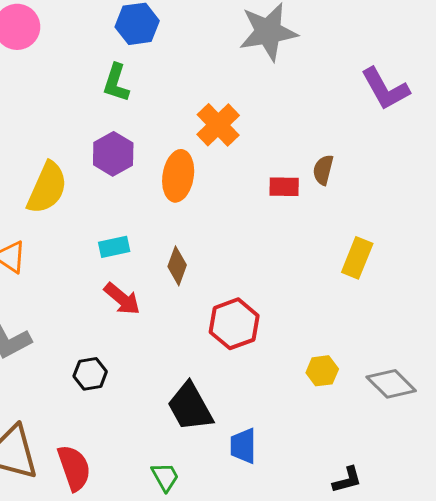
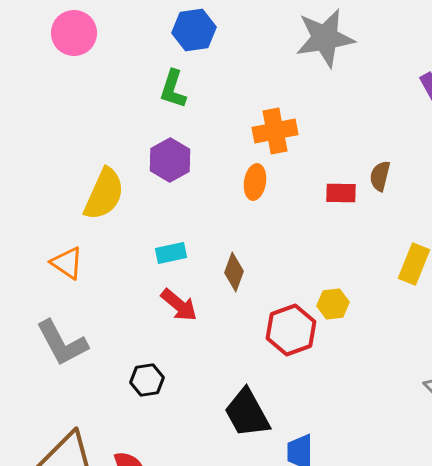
orange cross: (218, 125) -> (275, 131), turned 33
orange ellipse: (178, 176) -> (255, 182), moved, size x0.7
yellow hexagon: (322, 371) -> (333, 304), moved

